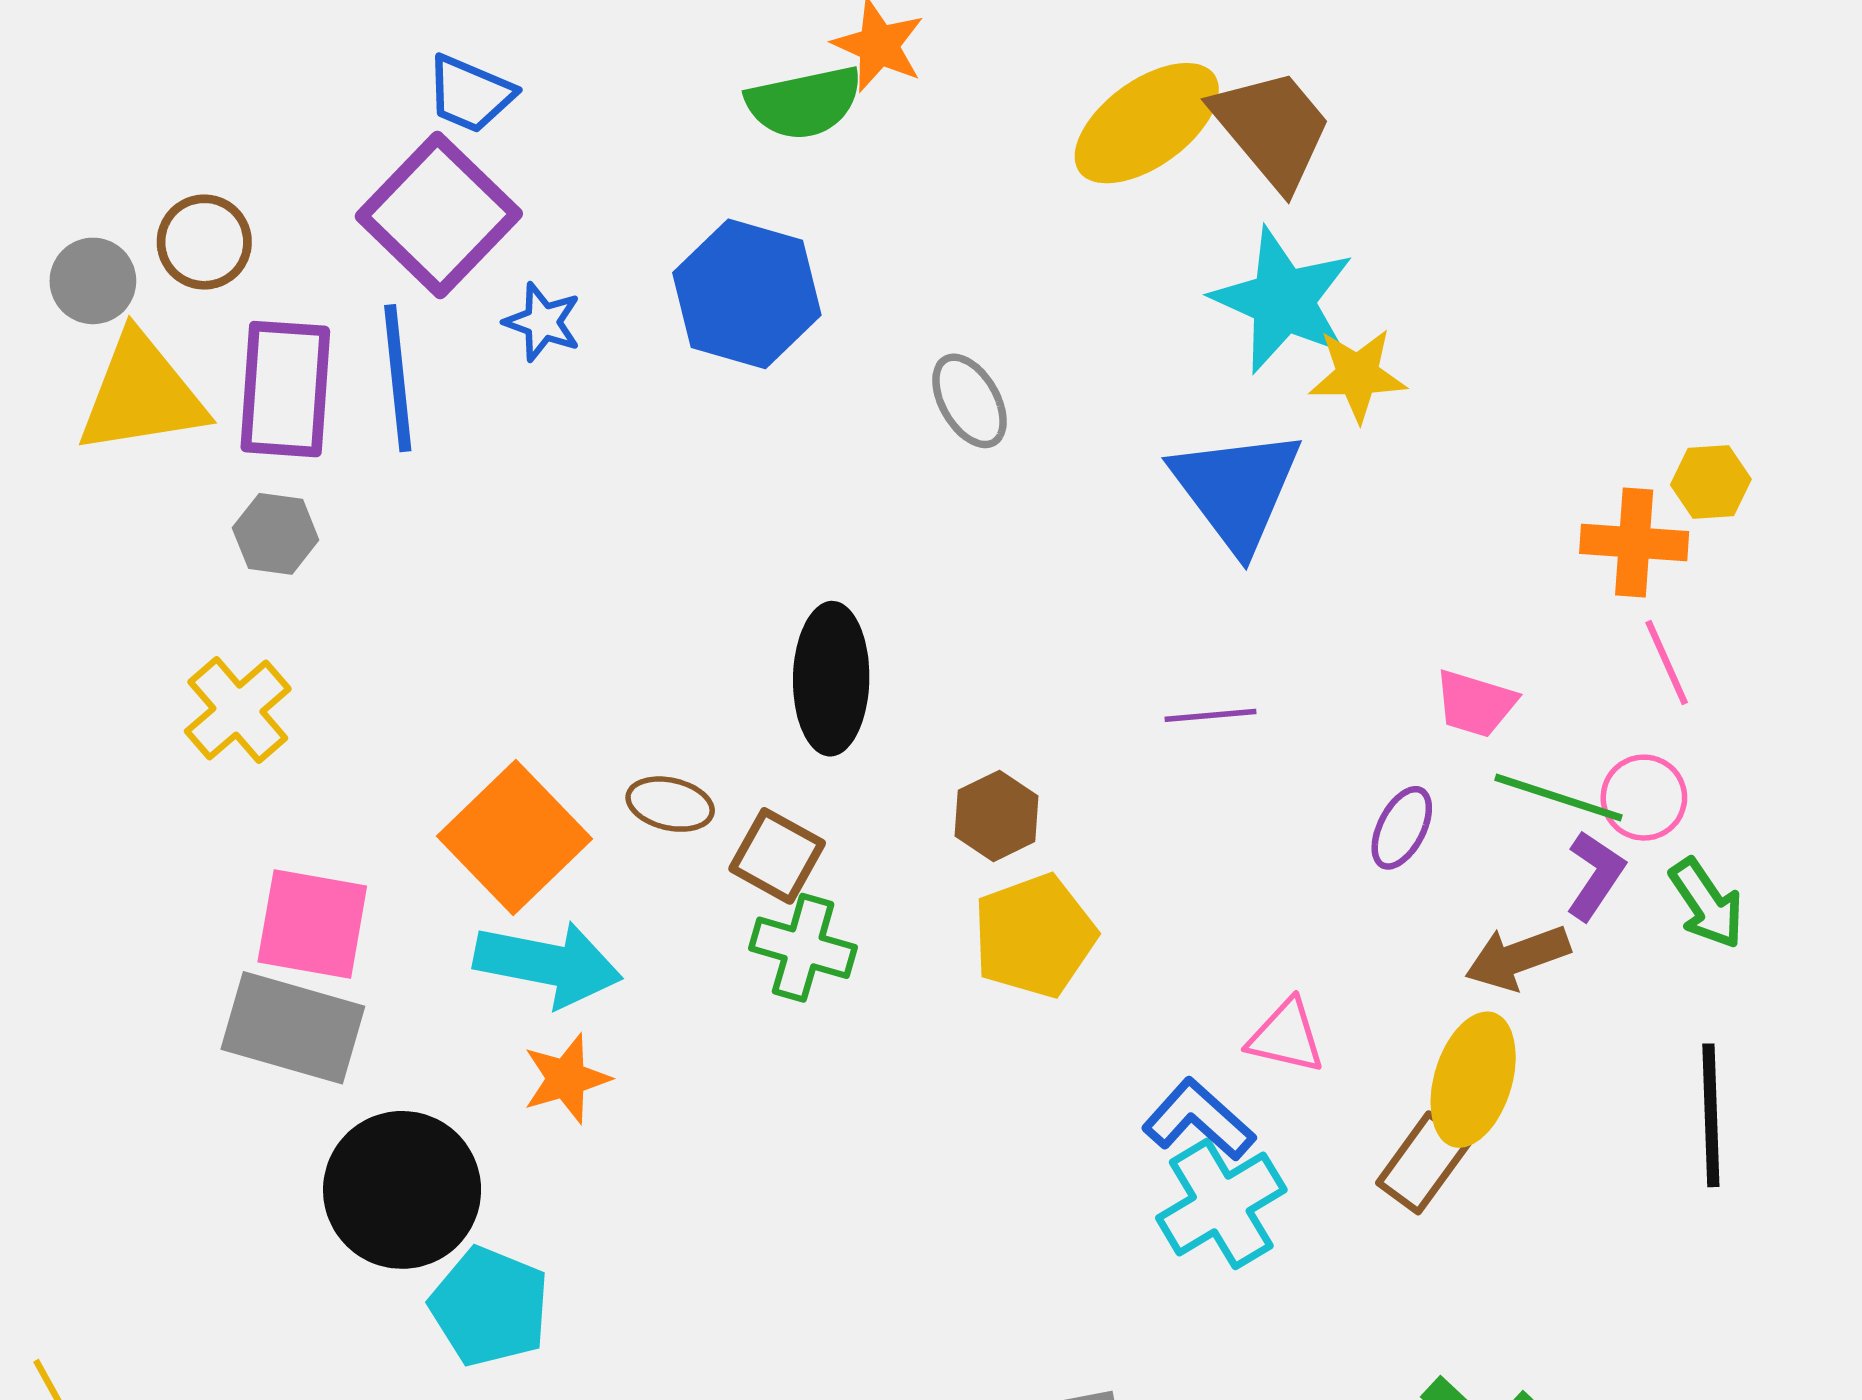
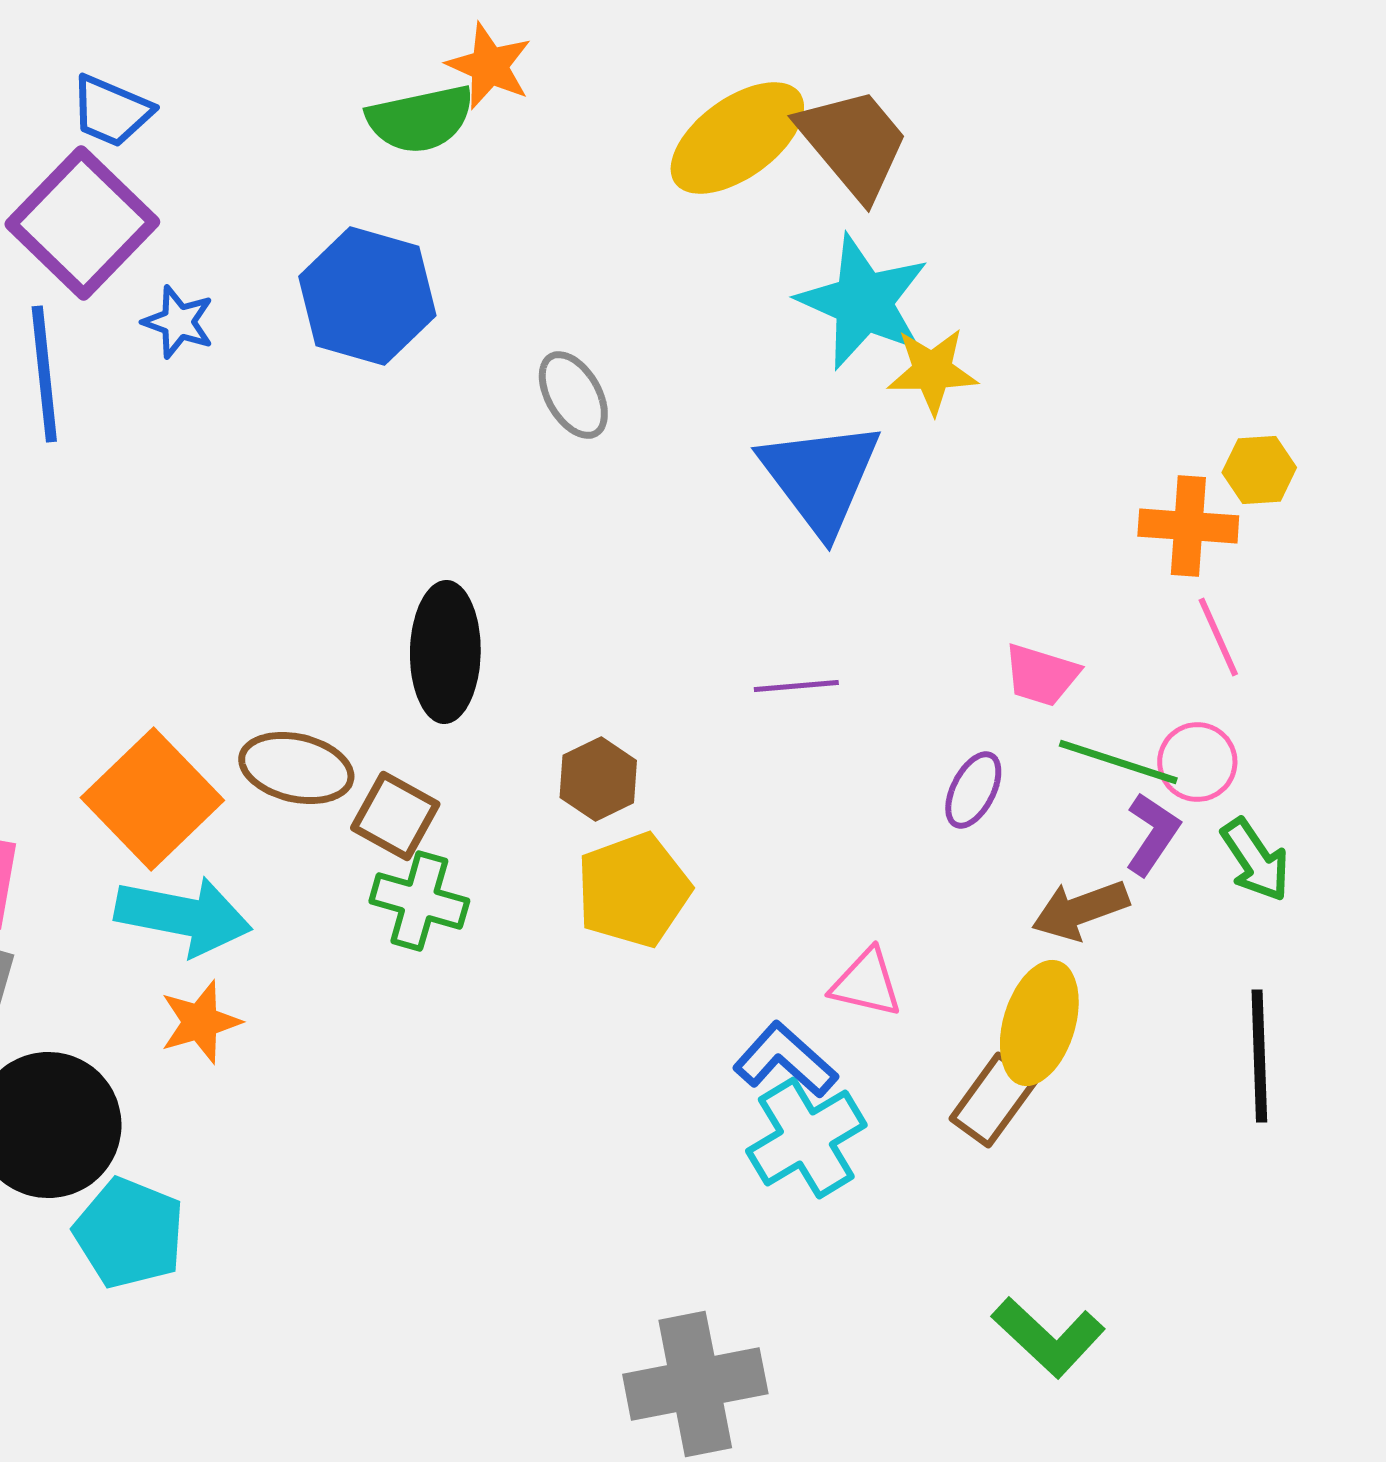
brown ellipse: (670, 804) -> (296, 768), size x1.4

